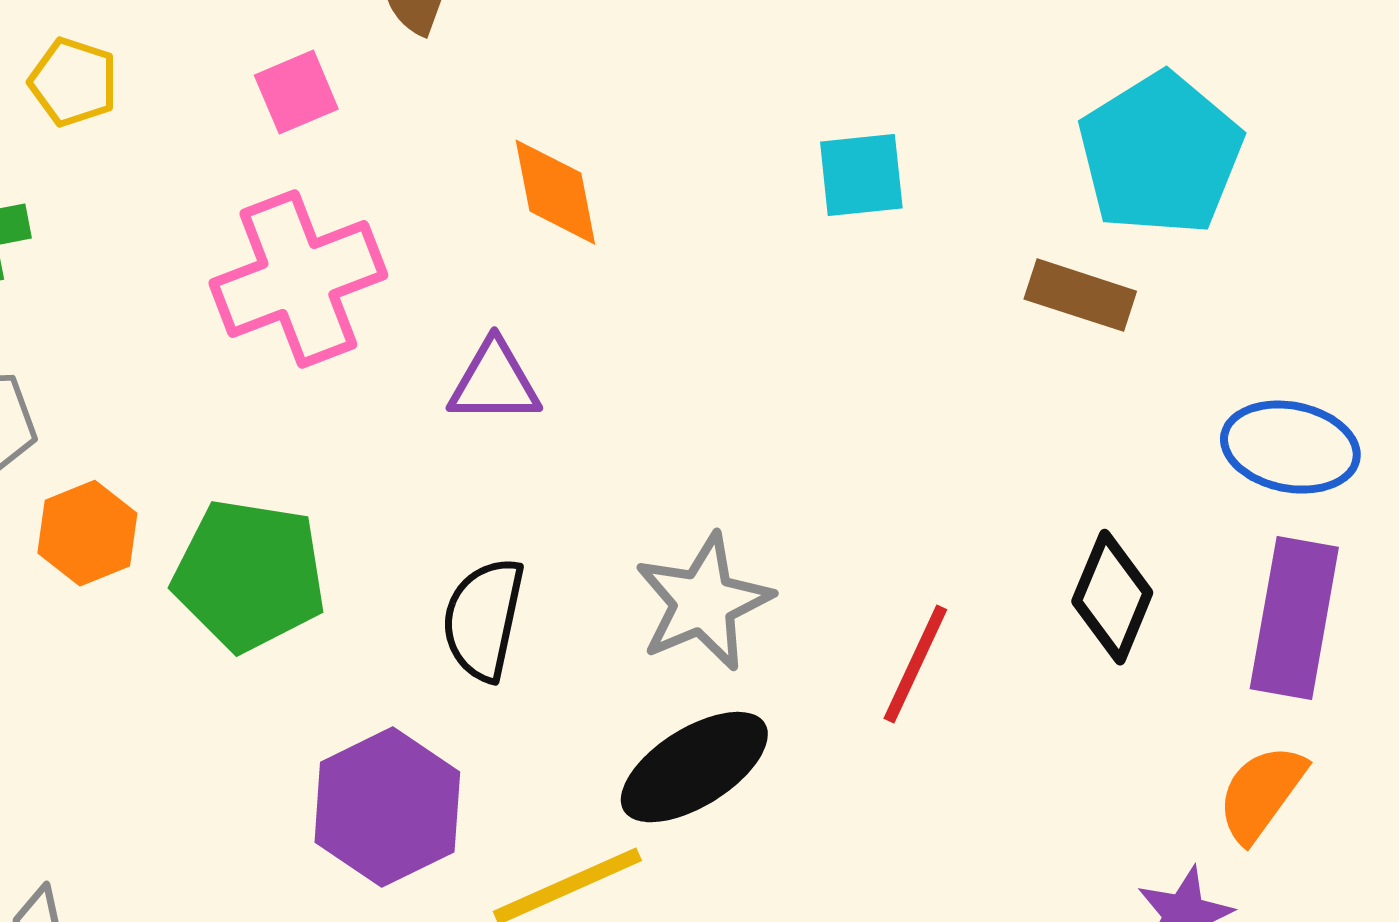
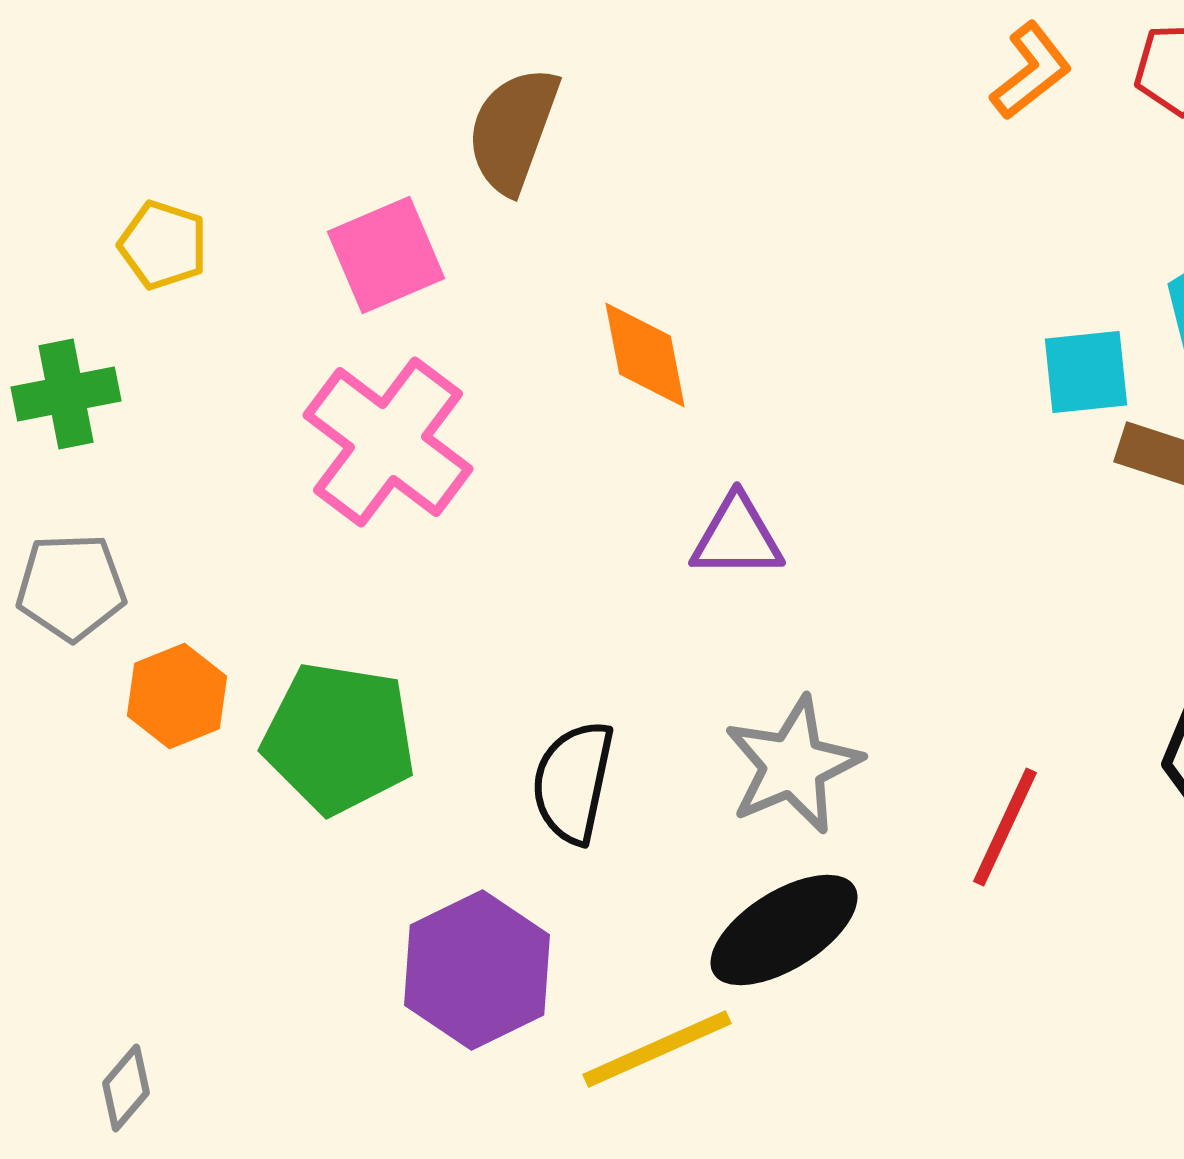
pink square: (296, 92) -> (386, 255), size x1.4
cyan square: (861, 175) -> (1086, 372), moved
pink cross: (298, 279) -> (388, 442), turned -32
purple triangle: (494, 382) -> (737, 537), moved

